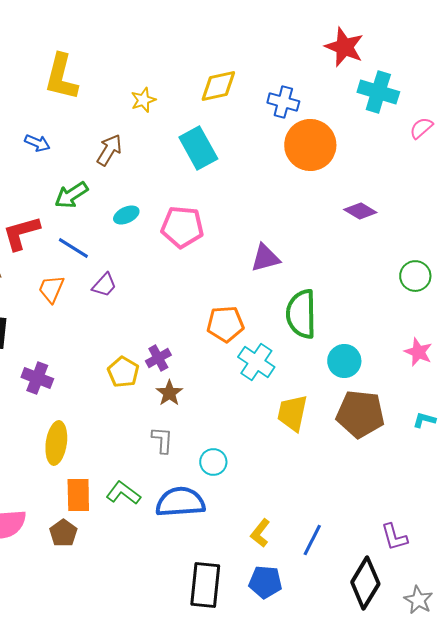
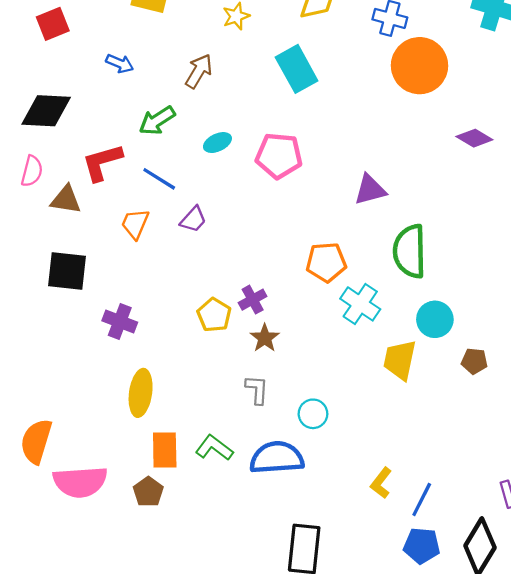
cyan circle: (344, 361) -> (435, 319), moved
brown pentagon: (360, 414) -> (474, 361), size x0.5
yellow L-shape: (260, 533) -> (381, 483), moved
blue pentagon: (265, 582) -> (422, 546), moved

